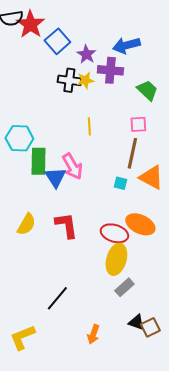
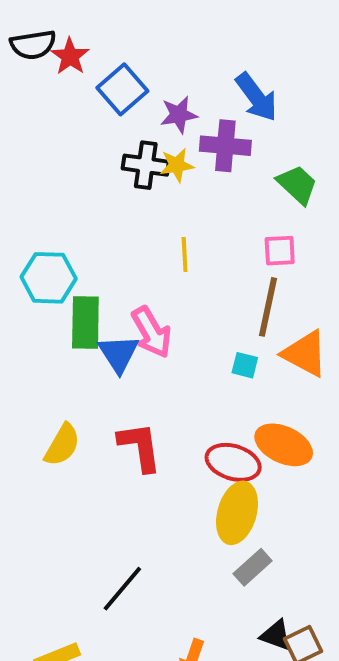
red star: (30, 24) -> (70, 56), size x0.7
blue arrow: (126, 45) -> (256, 97), turned -112
purple star: (86, 54) -> (179, 115), turned 30

